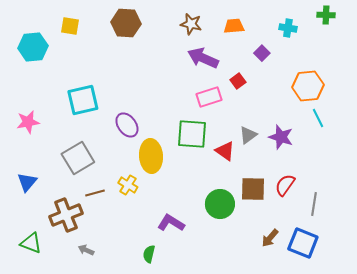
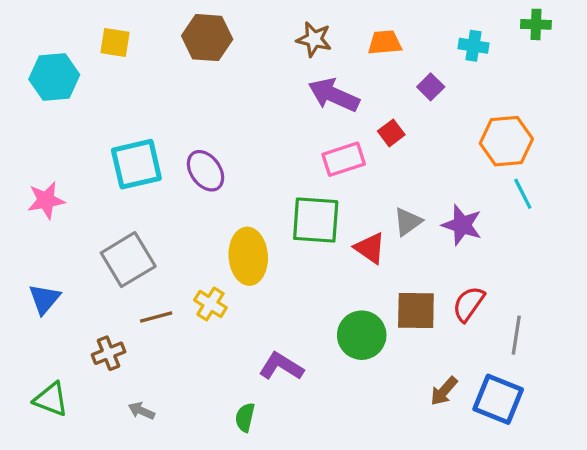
purple ellipse: (127, 125) -> (206, 171), moved
brown cross: (66, 215) -> (109, 353), size x0.6

